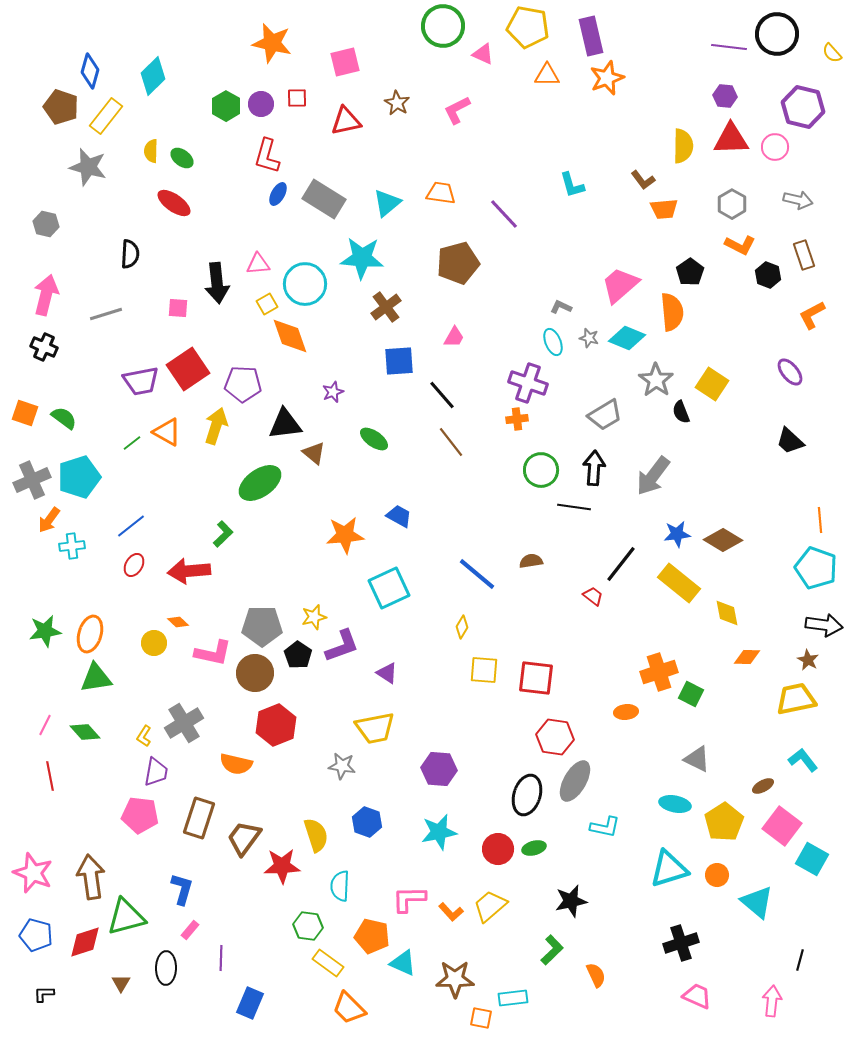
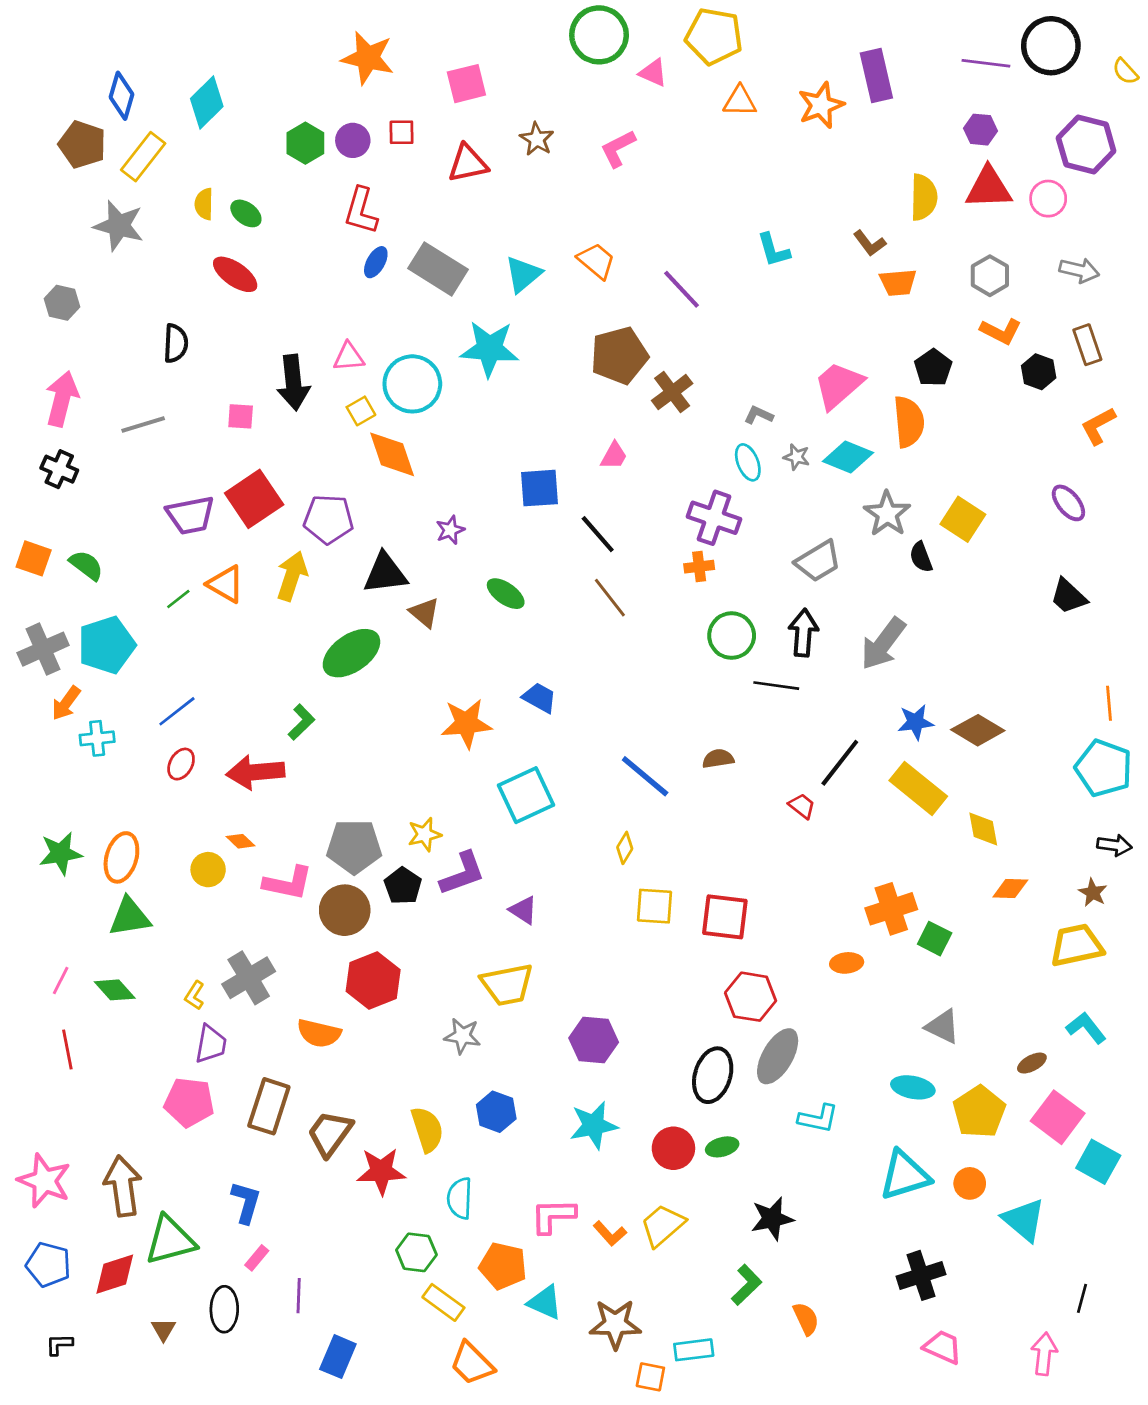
purple rectangle: (591, 36) -> (876, 75), moved
orange trapezoid: (441, 193) -> (596, 261), turned 32
brown cross: (386, 307) -> (672, 392), moved
black arrow: (824, 625) -> (1114, 845), size x0.7

